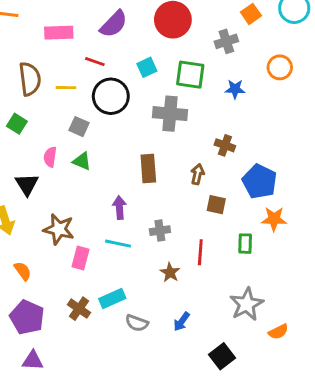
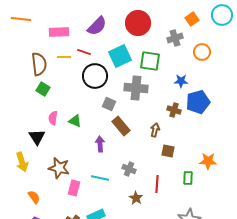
cyan square: (147, 67) -> (120, 56), size x1.6
orange circle: (280, 67) -> (202, 52), moved
yellow line: (66, 88) -> (64, 57), moved
blue star: (235, 89) -> (181, 81), moved
green square: (17, 124) -> (43, 89), moved
gray square: (79, 127) -> (109, 104), moved
brown rectangle: (148, 168) -> (121, 126), turned -36
blue pentagon: (260, 181) -> (198, 102), moved, turned 30
purple arrow: (119, 207) -> (100, 144), moved
gray cross: (160, 231) -> (129, 169), turned 32

